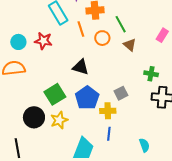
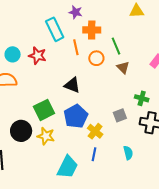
gray square: (121, 93) -> (120, 115), moved
yellow cross: (108, 111) -> (95, 131), turned 35
yellow star: (59, 120) -> (46, 136), turned 30
cyan semicircle: (144, 145) -> (128, 153), moved

